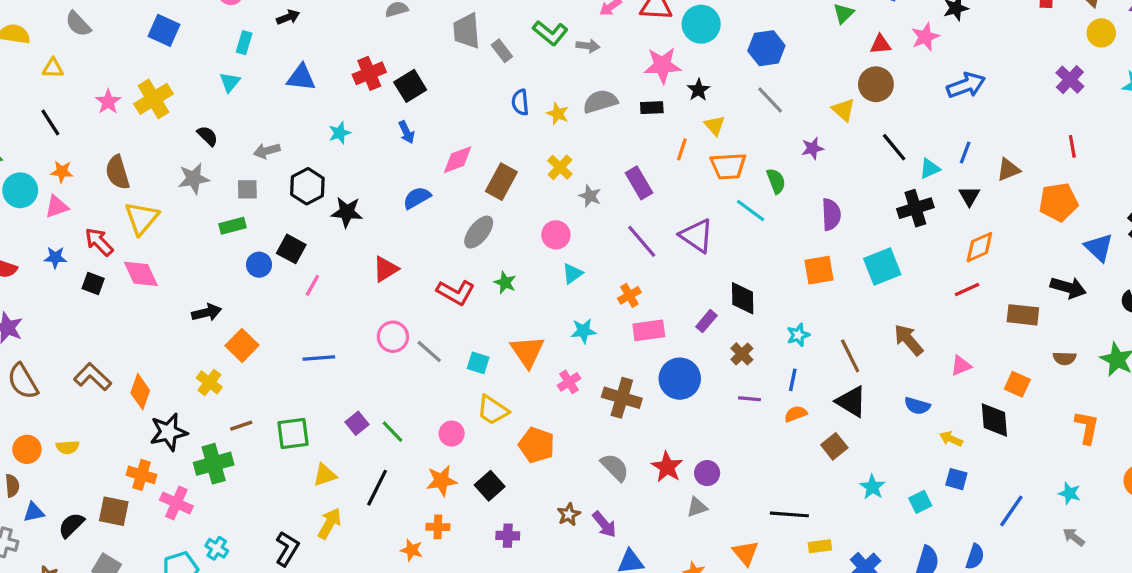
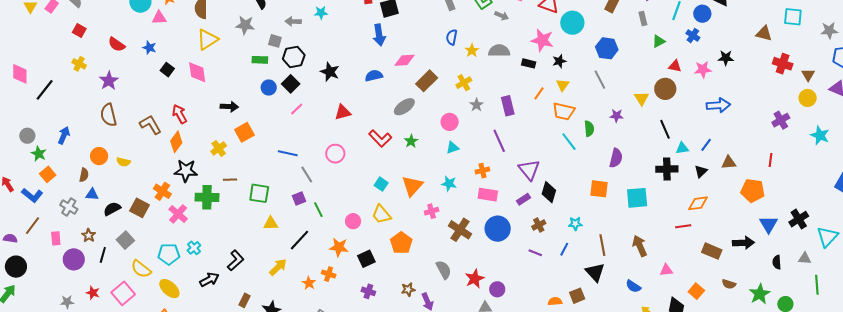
blue arrow: (407, 132) -> (379, 35), size x1.5
cyan star: (340, 133) -> (321, 13), moved
black hexagon: (307, 186) -> (294, 57), moved
purple triangle: (697, 236) -> (529, 170), moved
red arrow: (99, 242) -> (180, 114), moved
black arrow: (1068, 288) -> (743, 243), turned -35
gray line: (429, 352) -> (307, 174), moved
orange semicircle: (796, 414) -> (555, 301), moved
yellow arrow: (330, 523) -> (278, 267), moved

